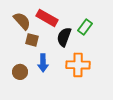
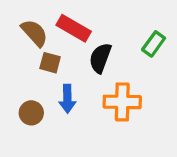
green rectangle: (85, 27) -> (154, 44), moved

